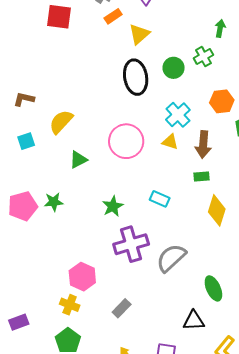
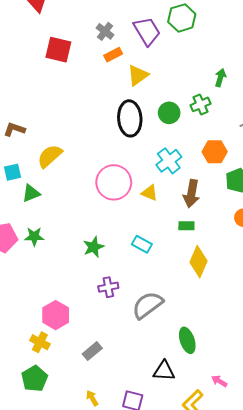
yellow triangle: (170, 142) -> (150, 193), moved
green triangle: (78, 160) -> (31, 193), moved
purple cross: (131, 244) -> (108, 287), size x0.6

